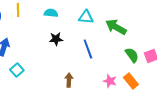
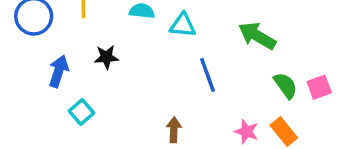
cyan triangle: (86, 17) -> (183, 25), moved
black star: (56, 39) -> (106, 57), moved

